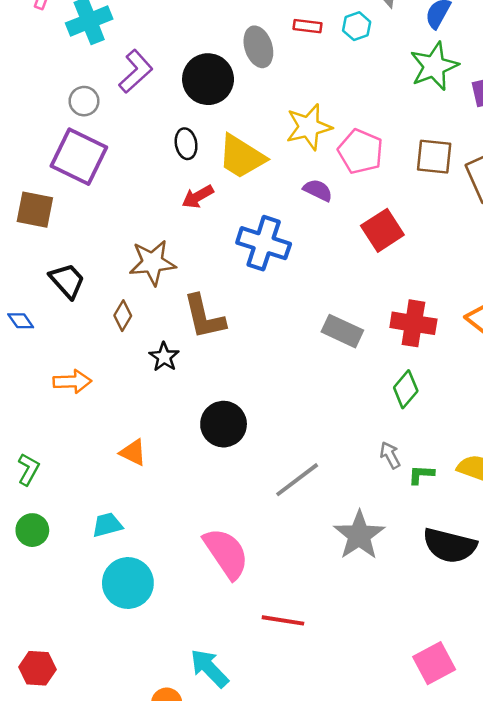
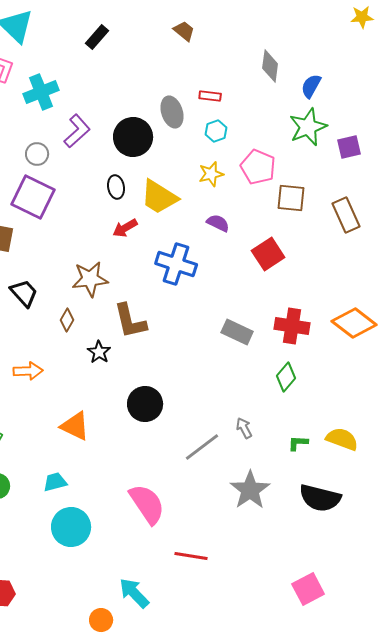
cyan hexagon: (357, 26) -> (216, 131), moved
yellow star: (309, 127) -> (211, 174), size x0.7
pink pentagon: (360, 151) -> (258, 167), moved
brown square: (434, 157) -> (291, 198), moved
orange triangle: (133, 453) -> (75, 426), size x1.4
gray arrow: (390, 455) -> (244, 428), moved

